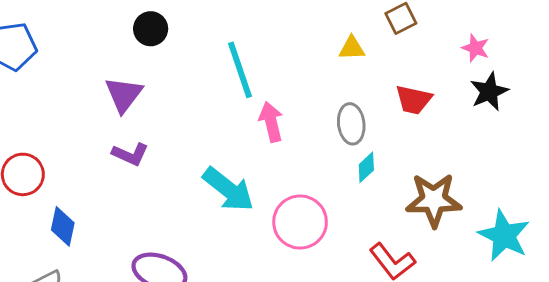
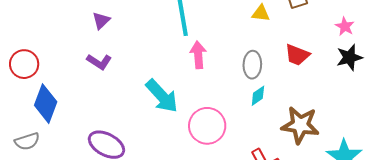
purple triangle: (124, 95) -> (101, 21), size x0.7
blue diamond: (63, 226) -> (46, 104), size x1.4

